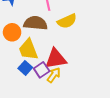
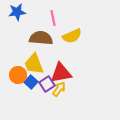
orange circle: (12, 32) -> (18, 75), moved

